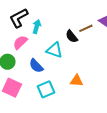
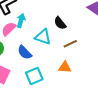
cyan arrow: (37, 26) -> (21, 21), moved
brown line: (86, 28) -> (70, 44), moved

